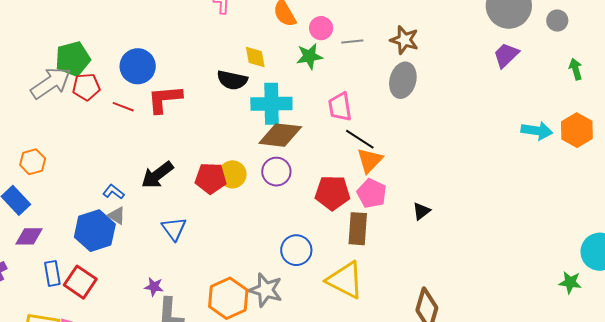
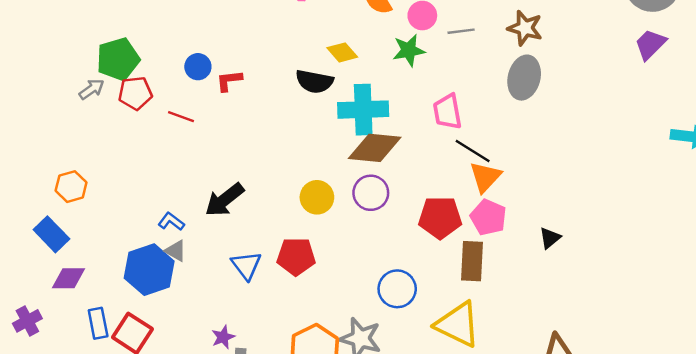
yellow diamond: (255, 57) -> (342, 52), turned -30
blue circle: (138, 66) -> (198, 67), size x0.6
gray arrow: (51, 83) -> (92, 89), size x0.5
red L-shape: (165, 99) -> (229, 81), moved, size x0.6
red pentagon: (211, 178) -> (296, 256), moved
purple star: (154, 287) -> (223, 337), turned -30

